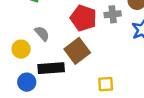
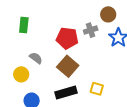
black rectangle: (51, 68) -> (66, 93), moved
yellow square: (106, 84) -> (97, 89), turned 32

